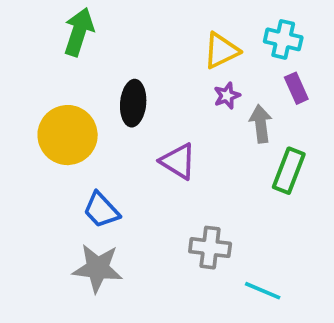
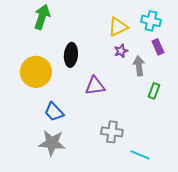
purple triangle: (178, 161) -> (95, 86), turned -40
green rectangle: (289, 171) -> (154, 91), size x0.7

